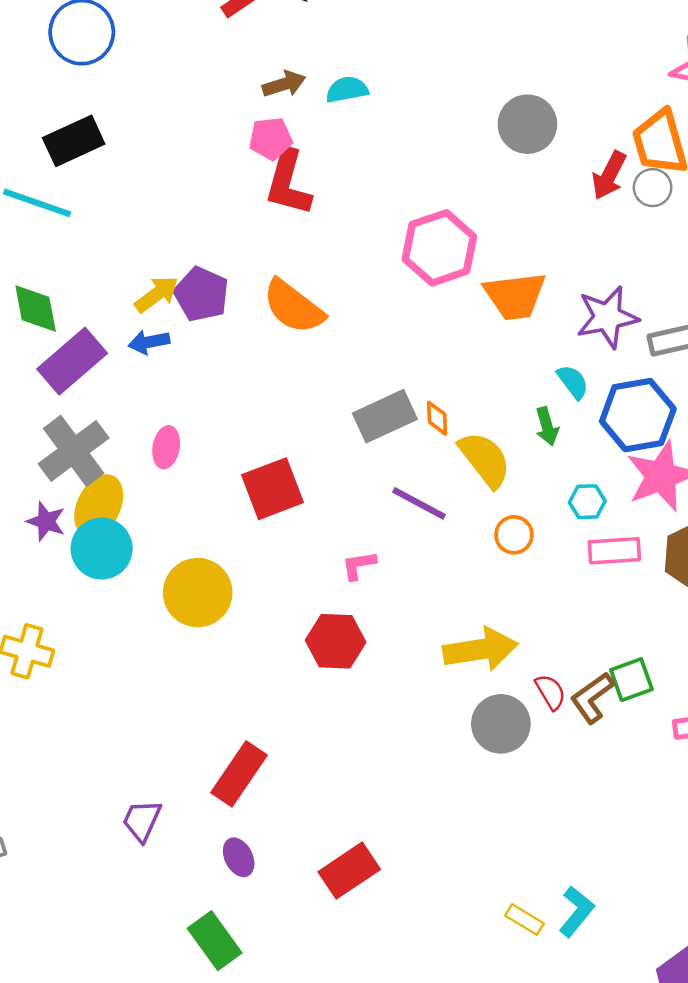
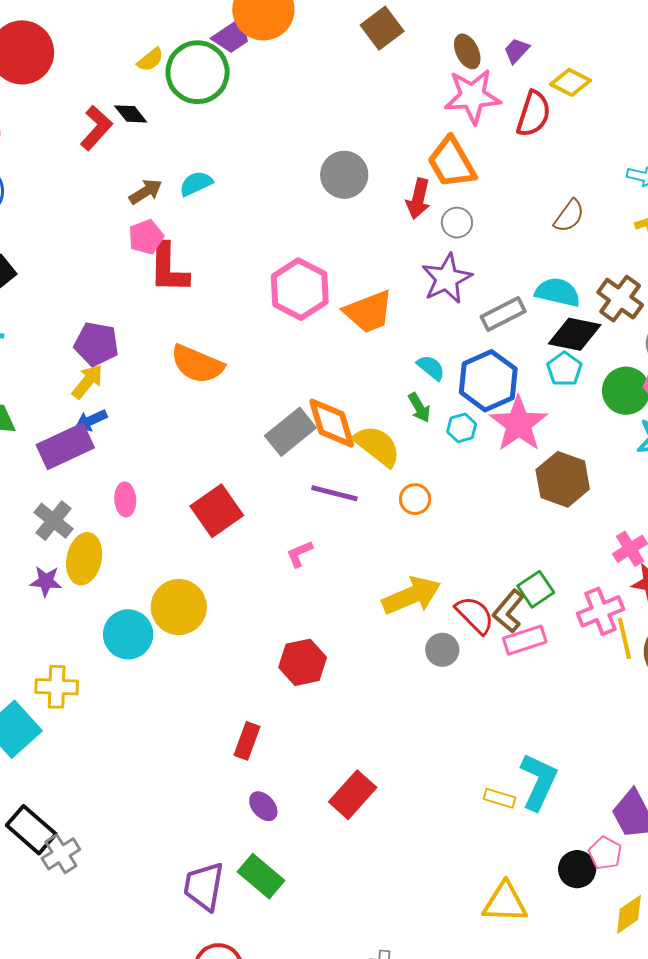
gray circle: (653, 188) -> (457, 223), moved
purple pentagon: (201, 294) -> (96, 344), moved
purple star: (607, 317) -> (447, 279), moved
purple rectangle: (72, 361) -> (65, 446), moved, turned 30
orange diamond: (437, 418) -> (332, 423), size x2.0
gray cross: (74, 451) -> (54, 521), size x0.7
cyan hexagon: (587, 502) -> (462, 428), moved
cyan circle: (102, 549) -> (128, 634), moved
pink rectangle: (614, 551) -> (525, 640), moved
red hexagon: (336, 641) -> (303, 662), moved
red semicircle: (550, 692) -> (475, 615), size x1.4
gray circle: (501, 724) -> (442, 650), size x0.7
red rectangle: (239, 774) -> (247, 741), size x0.7
purple trapezoid: (142, 821) -> (204, 886), moved, size x1.4
cyan L-shape: (576, 911) -> (539, 782), size x1.4

